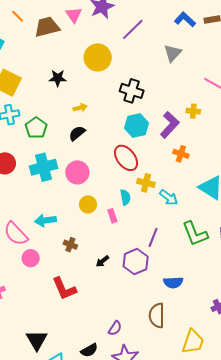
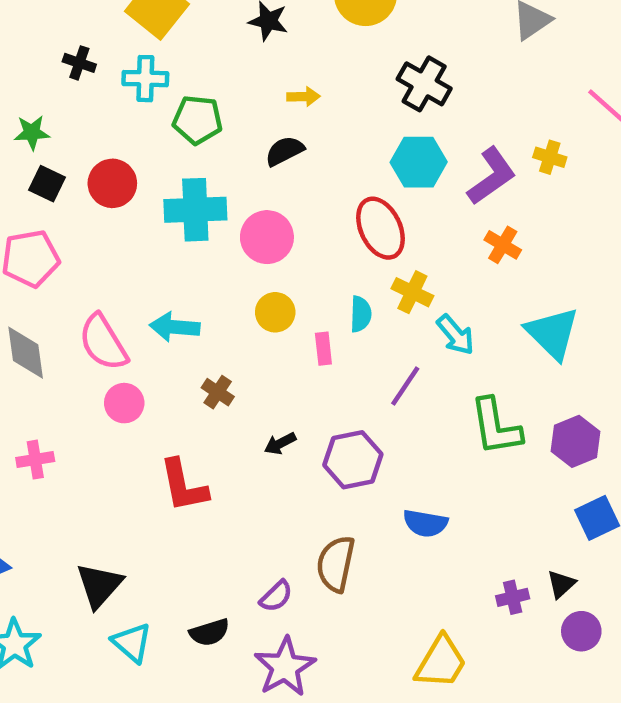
green pentagon: (36, 128) -> (198, 120), turned 30
purple line: (153, 237) -> (405, 386), moved
brown semicircle: (157, 315) -> (336, 564), moved

